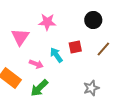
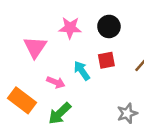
black circle: (93, 20) -> (109, 26), moved

